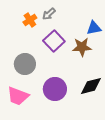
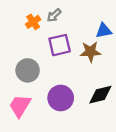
purple square: (54, 41) -> (60, 45), turned 30
pink trapezoid: (18, 96) -> (20, 106), turned 100

